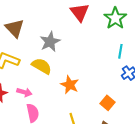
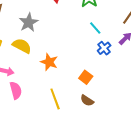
cyan line: (120, 51) -> (95, 28), turned -48

